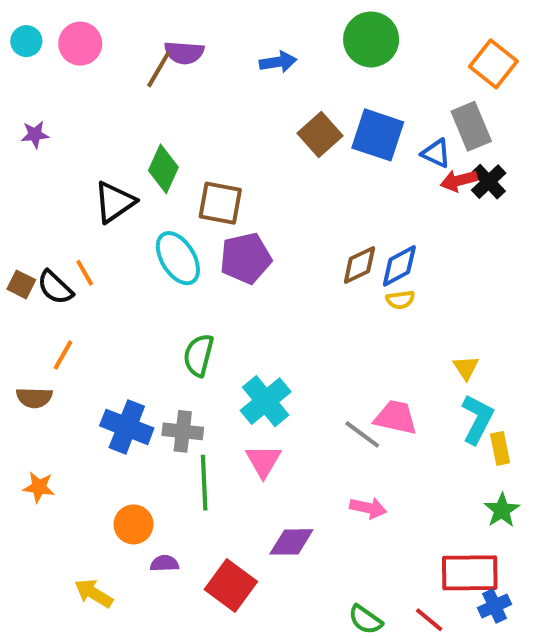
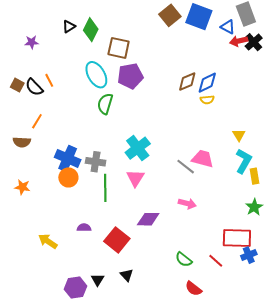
purple star: (35, 135) -> (32, 42), moved
black triangle: (115, 202) -> (69, 26), moved, size x0.6
green semicircle: (199, 355) -> (105, 104), moved
orange circle: (134, 524) -> (68, 177), moved

